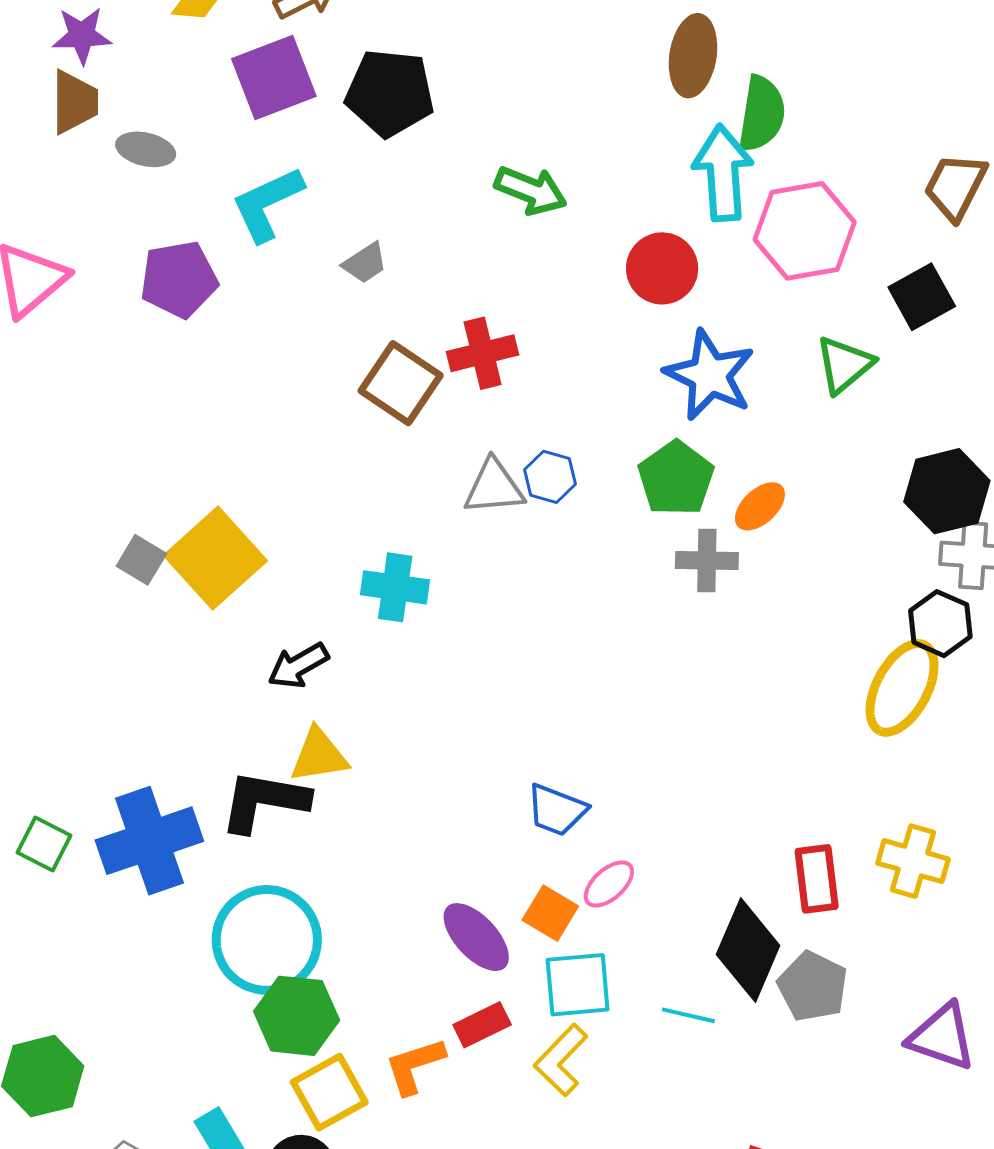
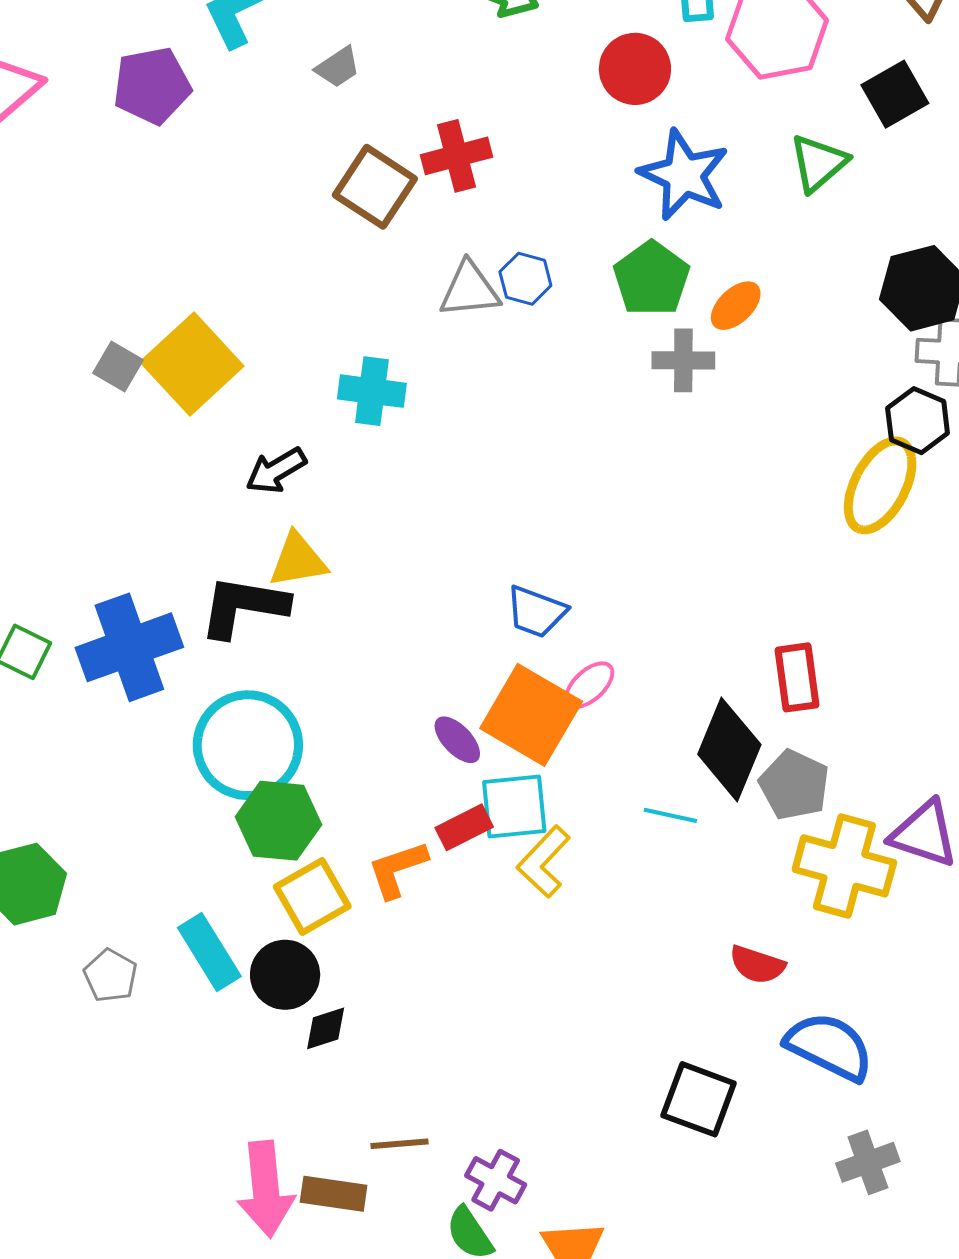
yellow cross: (913, 861) -> (844, 866), moved, size x1.4
orange square: (550, 913) -> (531, 715), size x1.8
purple ellipse: (476, 937) -> (457, 740), size x0.7
cyan square: (578, 985) -> (514, 807), moved

